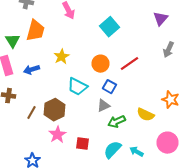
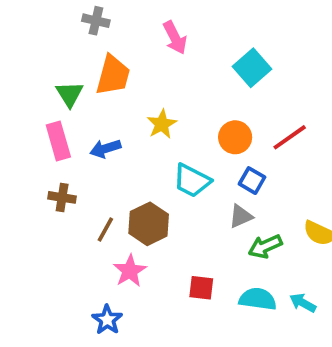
pink star: (58, 135) -> (130, 271), moved
cyan semicircle: (112, 150) -> (258, 299), turned 54

